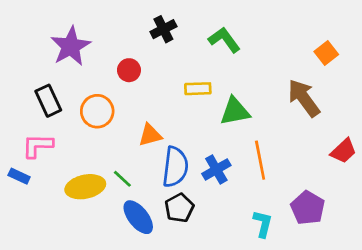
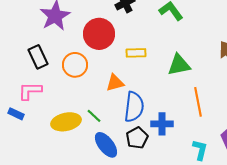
red circle: (129, 70) -> (99, 34), size x1.8
yellow rectangle: (198, 89) -> (136, 53), moved
blue cross: (216, 169) -> (162, 124), moved, turned 30

